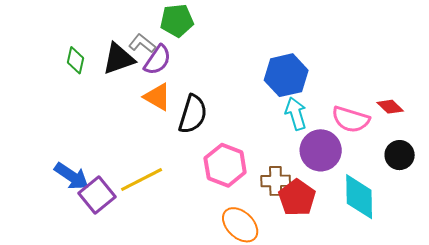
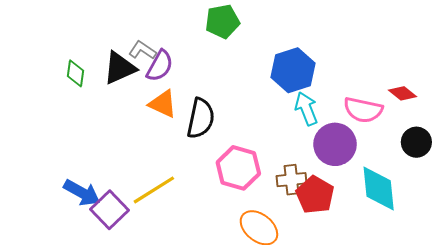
green pentagon: (177, 21) -> (222, 21), moved

